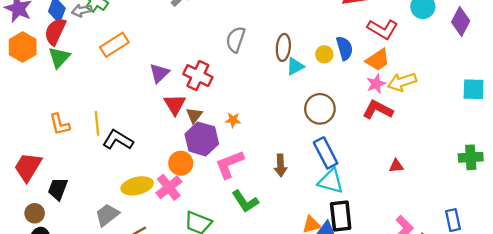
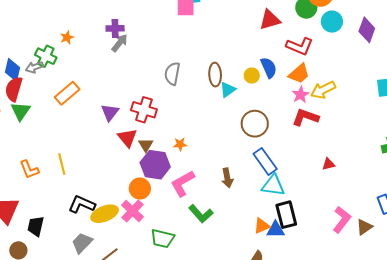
black L-shape: (118, 140) -> (82, 204), moved

